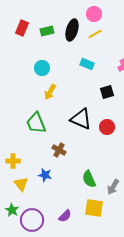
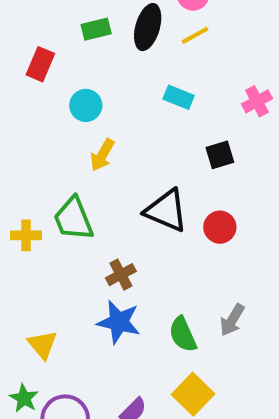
red rectangle: (22, 28) -> (40, 64), moved
brown cross: (59, 150) -> (121, 275), turned 32
yellow cross: (13, 161) -> (26, 235), moved
blue star: (45, 175) -> (119, 322), moved, size x1.5
gray arrow: (113, 187) -> (232, 320), moved
yellow square: (94, 208) -> (193, 394), turned 36

